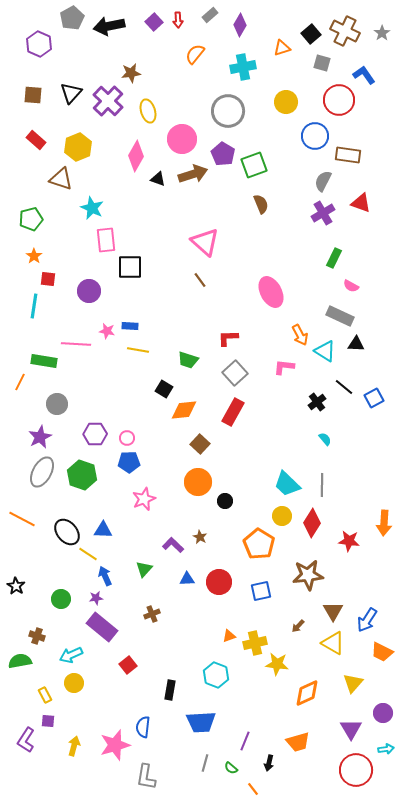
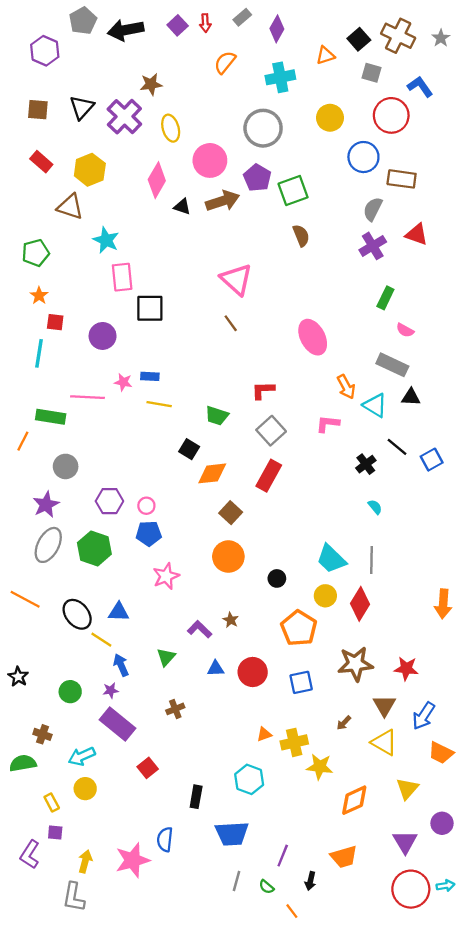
black circle: (225, 501) -> (277, 578), moved
red star: (349, 541) -> (406, 669), moved
cyan arrow: (386, 749) -> (445, 886), moved
gray L-shape: (146, 777) -> (74, 897), moved

